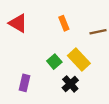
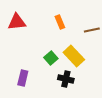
red triangle: (18, 23) -> (17, 22), turned -36
black cross: (70, 84) -> (66, 79), turned -35

